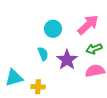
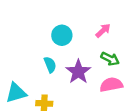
pink arrow: (88, 25) -> (103, 31), size x0.6
green arrow: (94, 49) -> (110, 59), turned -133

